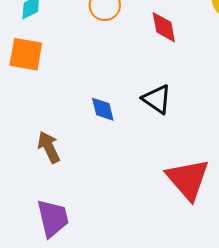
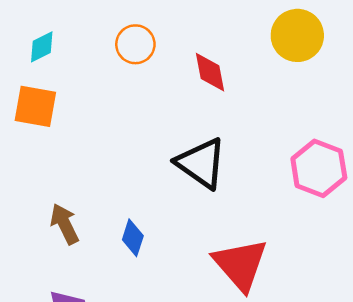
black triangle: (157, 99) -> (201, 163), size x1.4
blue diamond: (103, 109) -> (133, 238), moved, turned 32

